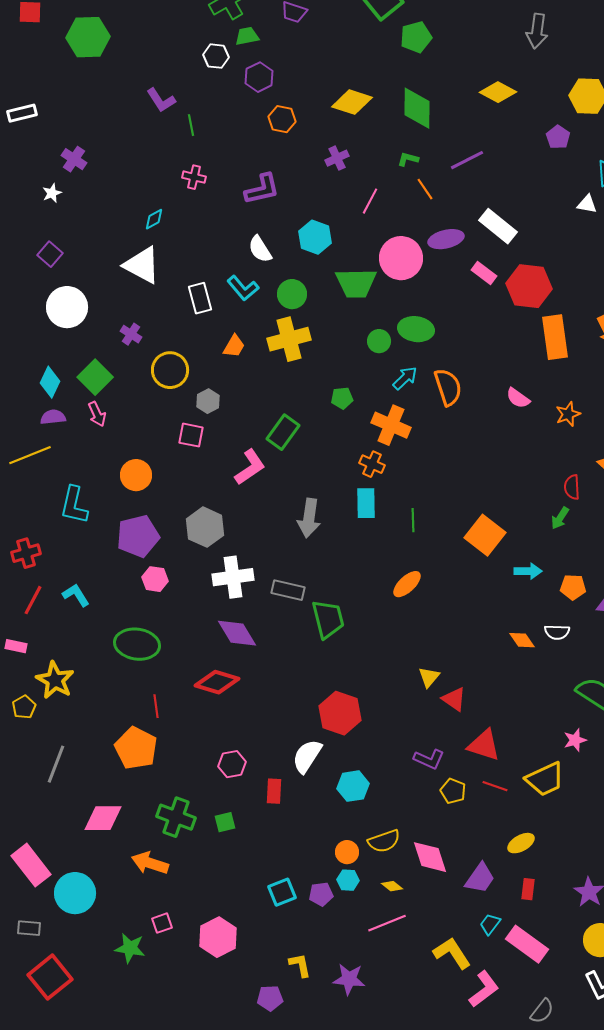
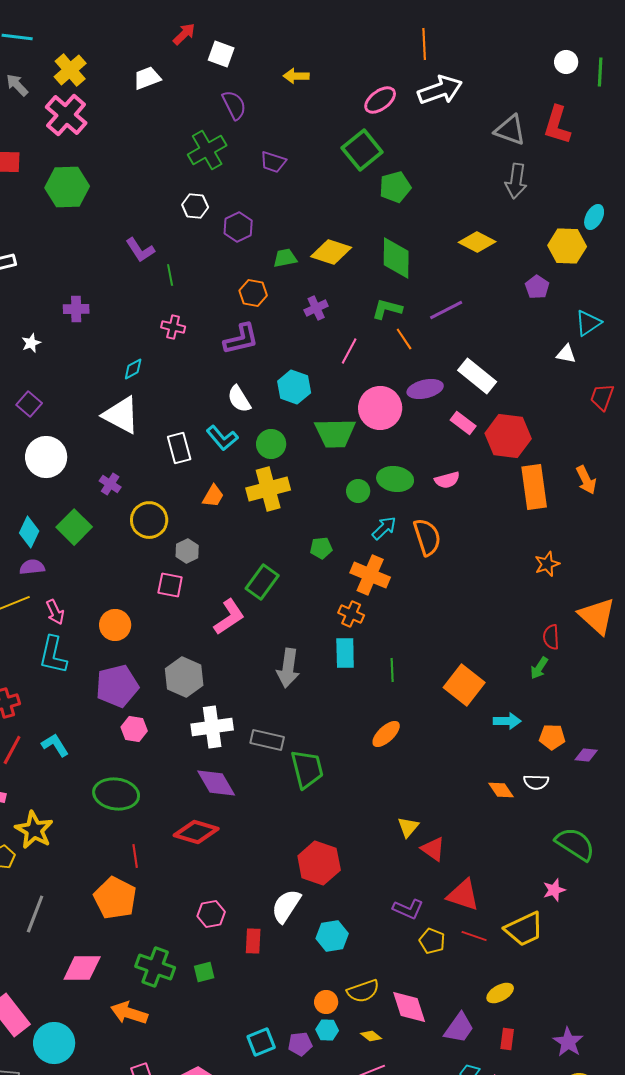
green trapezoid: (247, 36) -> (285, 258), moved
orange hexagon: (282, 119) -> (253, 293), moved
purple cross: (74, 159) -> (76, 309), moved, turned -35
green L-shape: (408, 159) -> (387, 309), size x1.4
pink semicircle: (518, 398) -> (447, 480), moved, turned -50
pink arrow: (97, 414) -> (55, 612), moved

